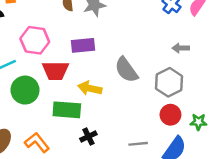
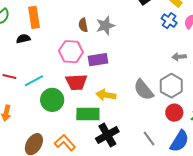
pink hexagon: (35, 40) -> (71, 52), moved
gray semicircle: (126, 70) -> (144, 90), moved
black cross: (88, 136) -> (107, 135), size x1.6
gray line: (138, 144) -> (149, 138), turned 63

